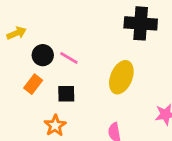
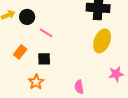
black circle: (43, 55) -> (27, 17), moved
yellow ellipse: (121, 77) -> (102, 41), moved

